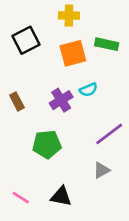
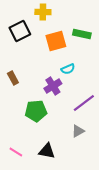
yellow cross: (69, 16) -> (43, 12), moved
purple cross: (61, 100) -> (53, 86), moved

